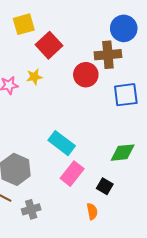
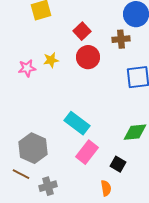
red square: (49, 45) -> (82, 31), moved, size x0.7
brown cross: (108, 55) -> (121, 39), size x0.7
red circle: (86, 75) -> (88, 57), moved

